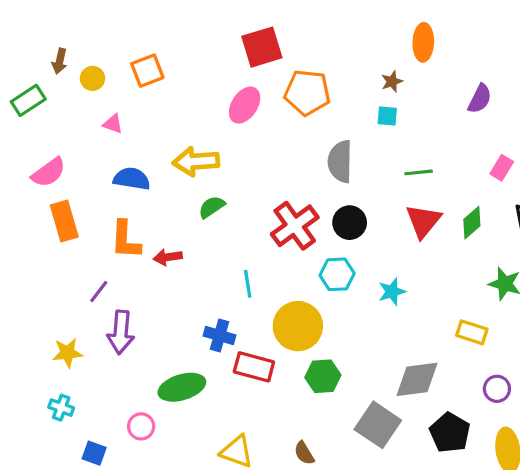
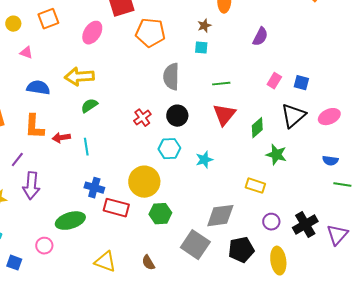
pink ellipse: (245, 105) -> (92, 33), moved
green diamond: (472, 223) -> (257, 128), moved
red cross: (295, 226) -> (142, 118), size x0.6
cyan line: (248, 284) -> (86, 147), moved
black pentagon: (450, 433) -> (241, 250), turned 30

